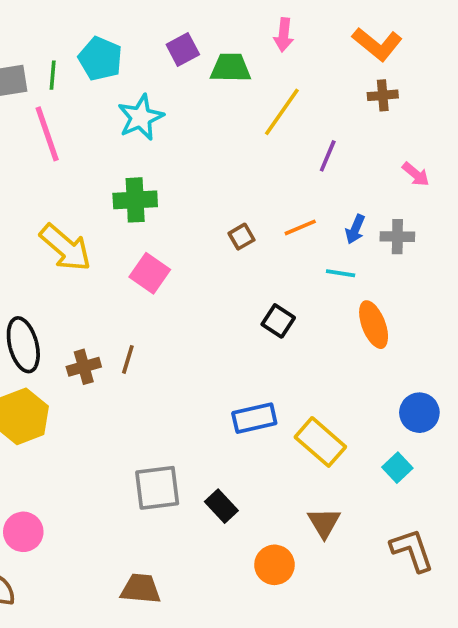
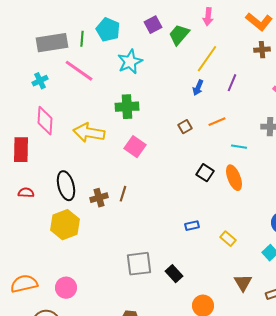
green trapezoid: (231, 68) -> (179, 35), turned -50
pink line: (47, 134) -> (79, 71), turned -36
blue arrow: (355, 229) -> (198, 88), moved
yellow arrow: (65, 248) -> (89, 133), turned 148
orange ellipse: (374, 325) -> (234, 178), moved
blue rectangle: (254, 418) -> (192, 226), size x0.6
yellow rectangle: (320, 442) -> (228, 239), size x0.6
brown triangle: (324, 523) -> (243, 283), moved

